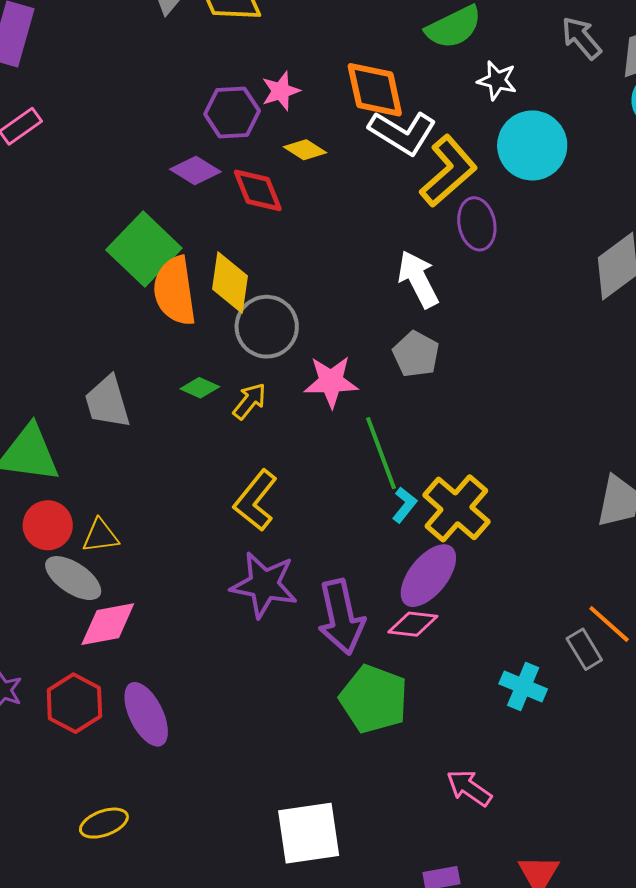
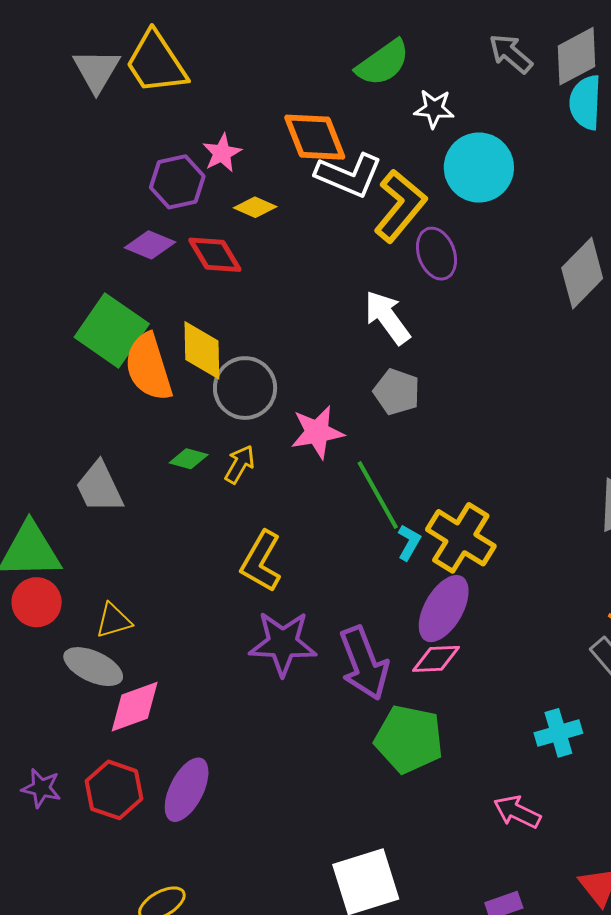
red circle: (48, 525) -> (37, 602), moved
cyan cross: (523, 686) -> (558, 733), moved, turned -30
purple ellipse: (146, 714) -> (187, 790), turned 62

